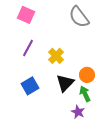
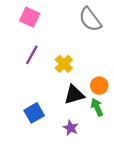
black triangle: (65, 83) -> (74, 95), turned 30
blue square: (30, 86) -> (34, 113), moved
purple star: (78, 112) -> (71, 128), moved

